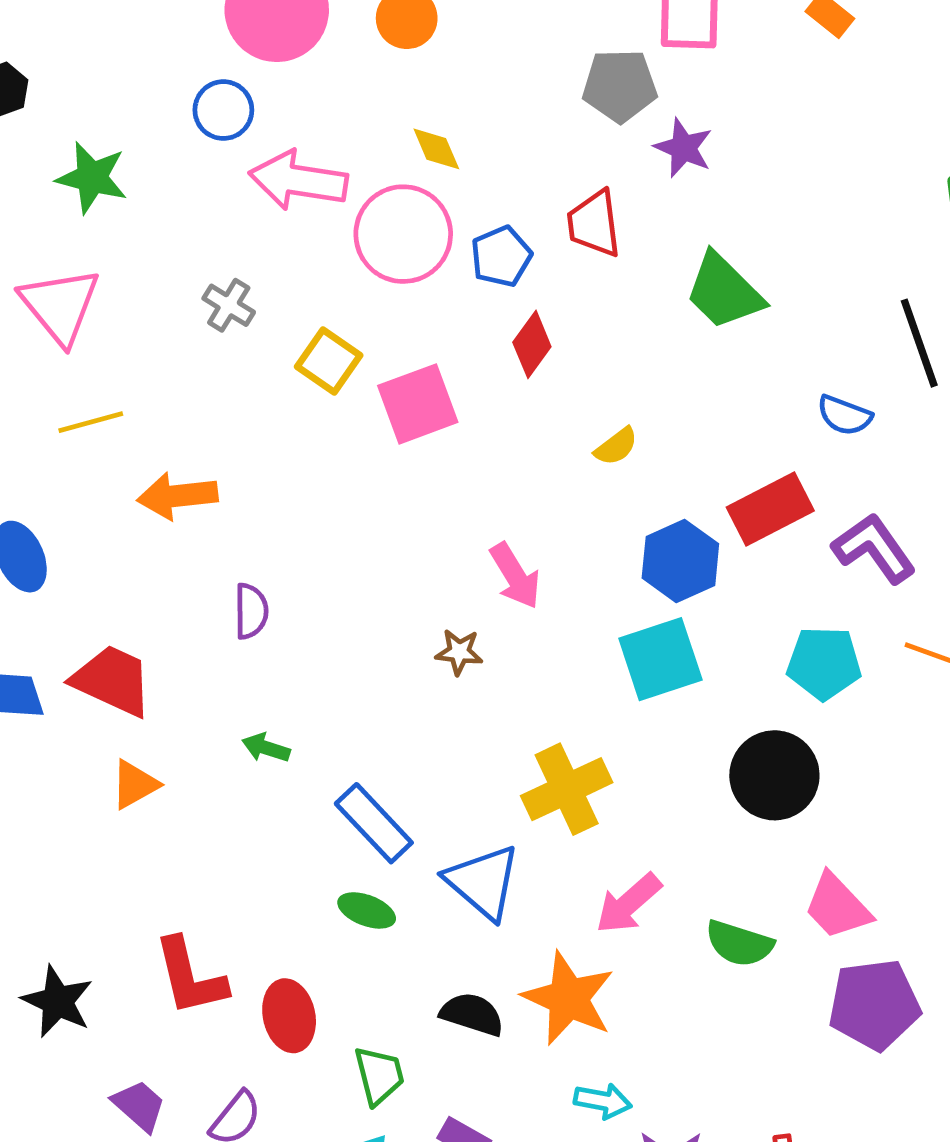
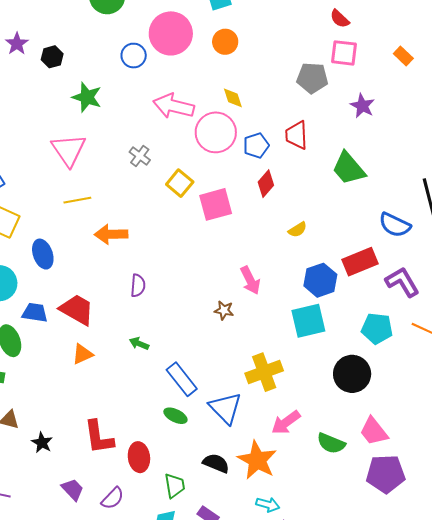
blue circle: (223, 110) -> (134, 56), moved
purple star: (683, 148) -> (362, 106), moved
blue semicircle: (844, 415) -> (395, 225), size x1.4
black star: (57, 1001) -> (42, 443), size x0.7

